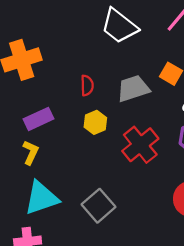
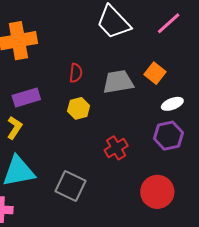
red cross: (140, 145) -> (116, 148), moved, size x0.7
gray square: (99, 206) -> (70, 186), turned -32

